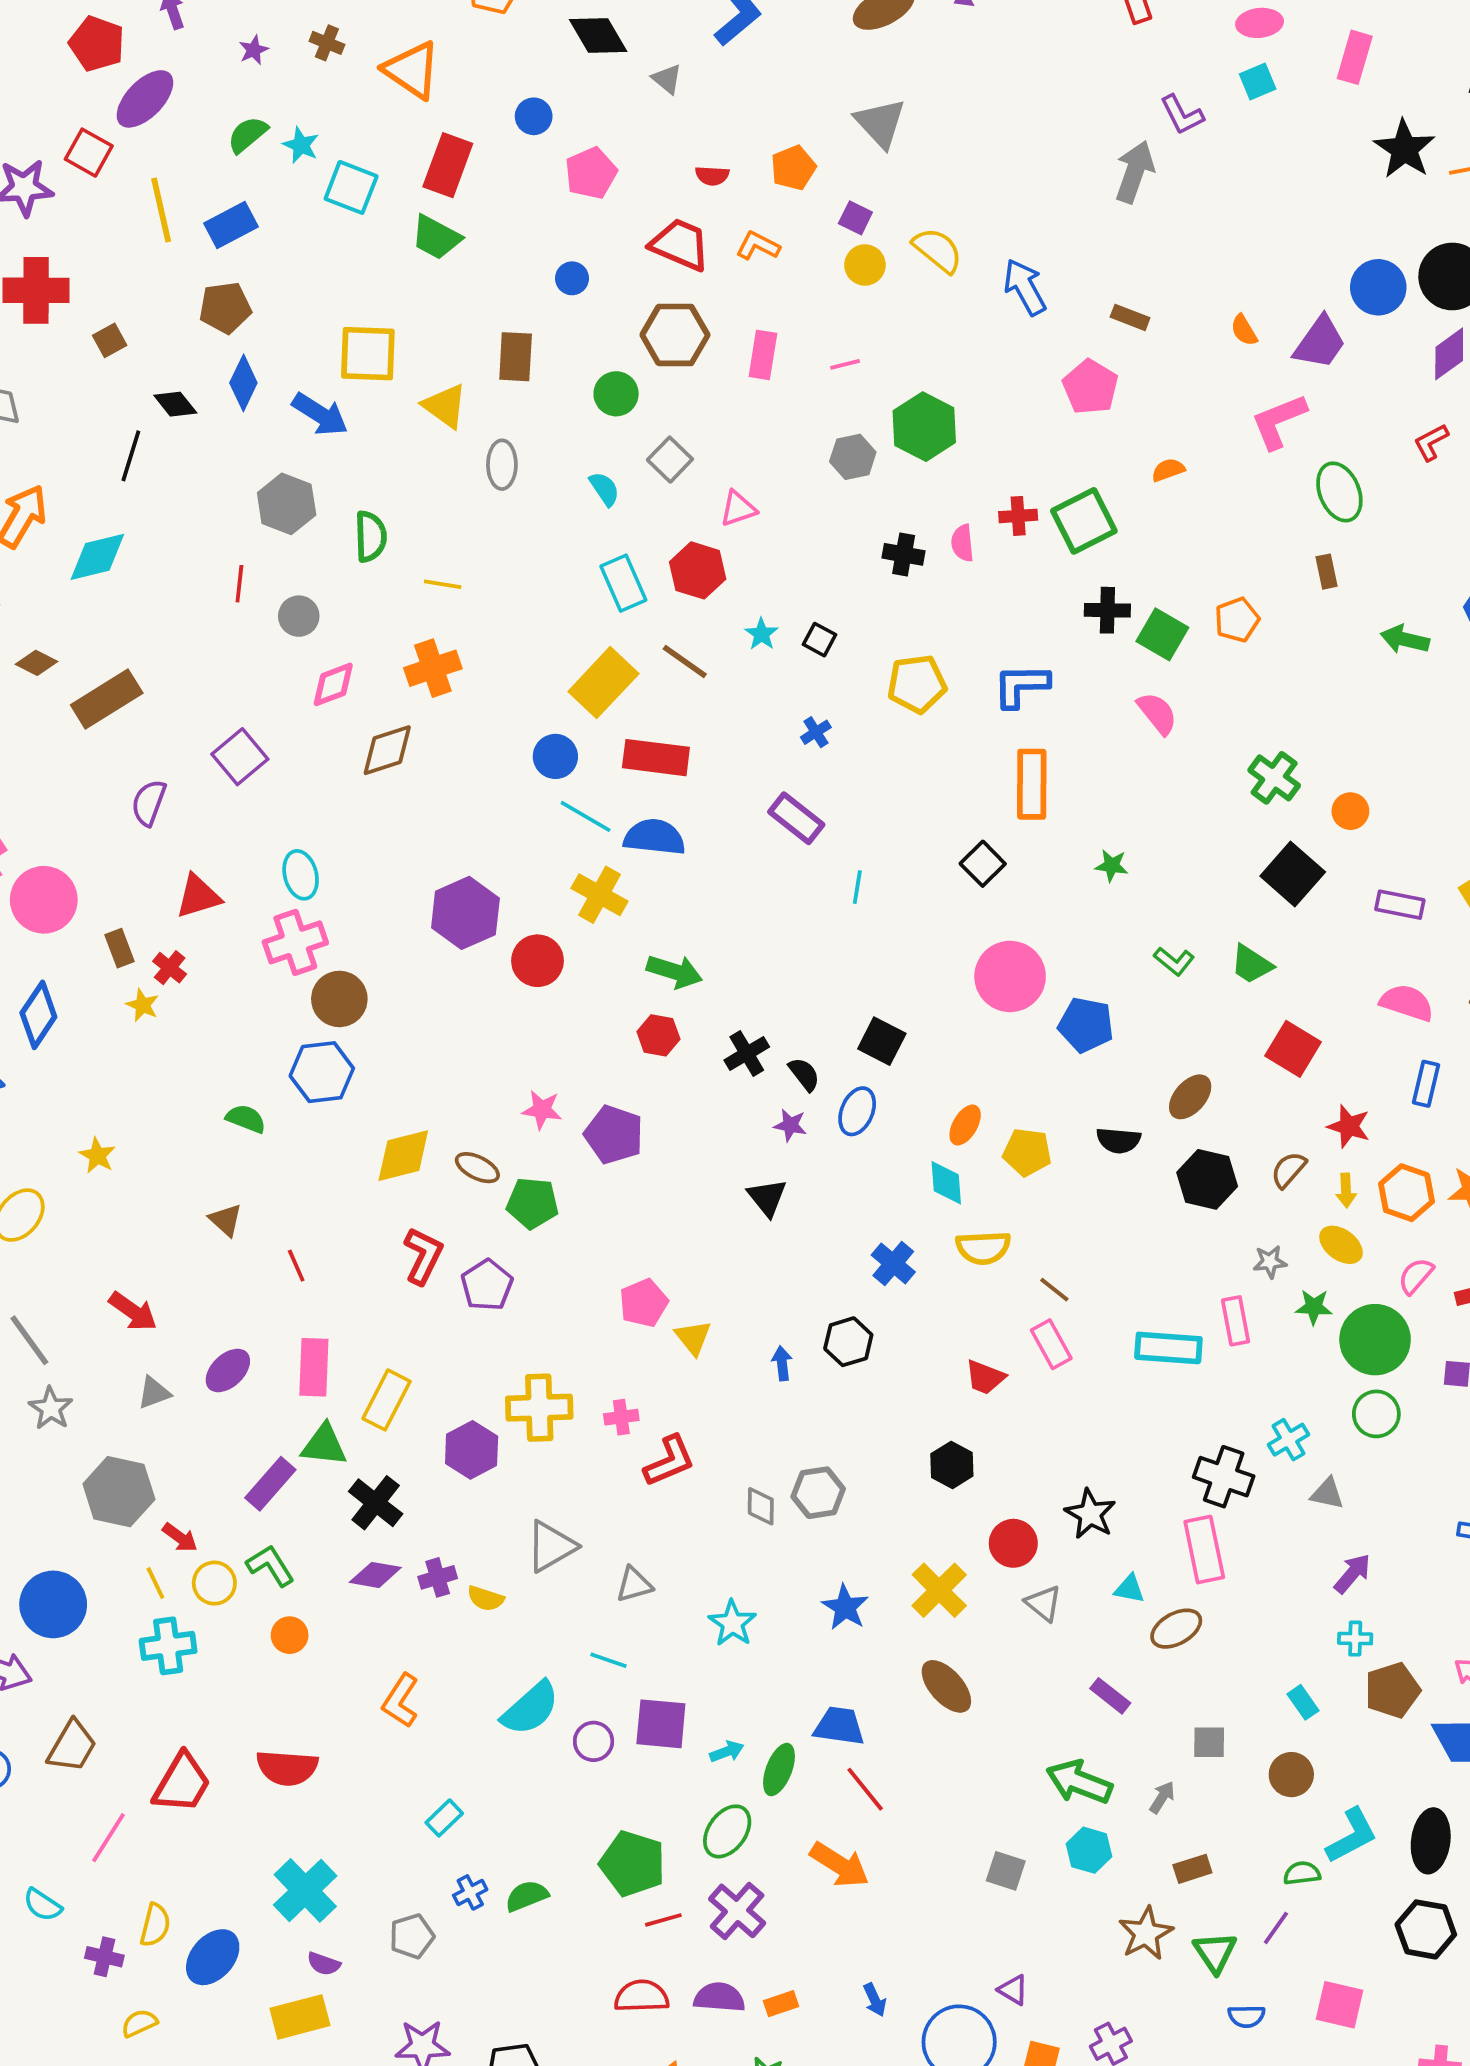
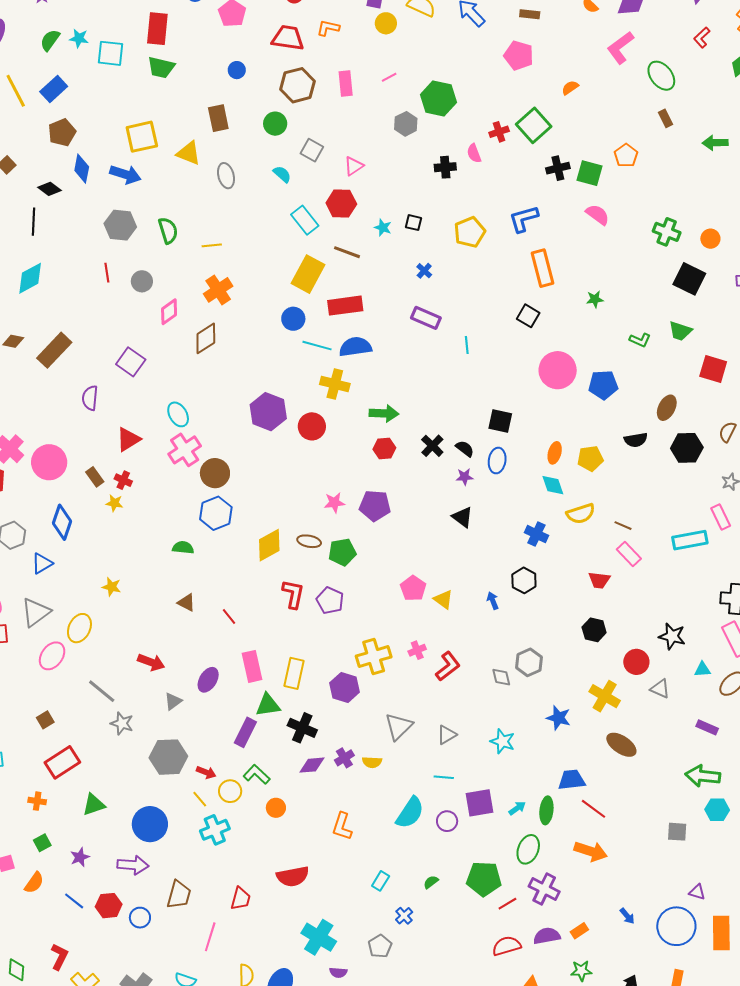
red trapezoid: (182, 1783) -> (241, 899), size x0.7
green semicircle: (527, 1896) -> (431, 882), moved, size x0.7

